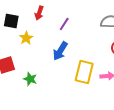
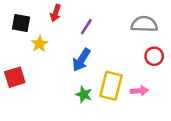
green star: (30, 79) -> (84, 94), moved

